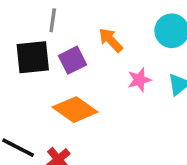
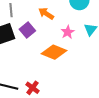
orange diamond: (75, 110) -> (54, 52), moved

